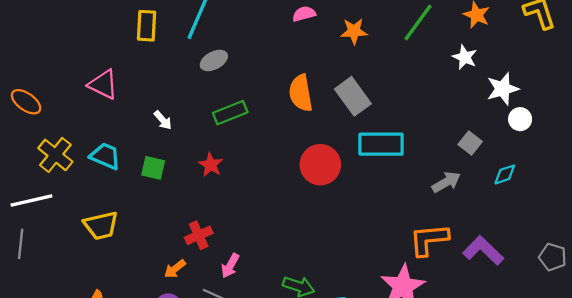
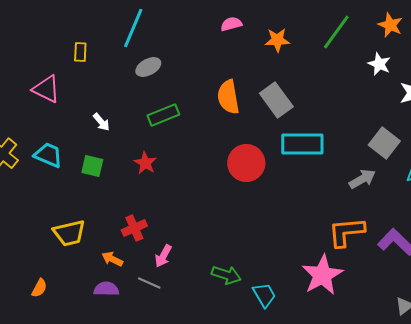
yellow rectangle: (147, 26) -> (80, 52), moved, size x0.7
gray square: (470, 143) -> (384, 143), size x1.4
yellow trapezoid: (101, 226) -> (69, 233), moved
orange arrow: (175, 269) -> (112, 259), turned 65

